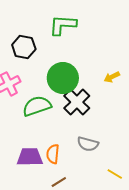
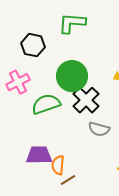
gray semicircle: (88, 144) -> (99, 129), moved
orange semicircle: (53, 154) -> (58, 165), moved

